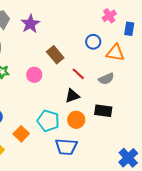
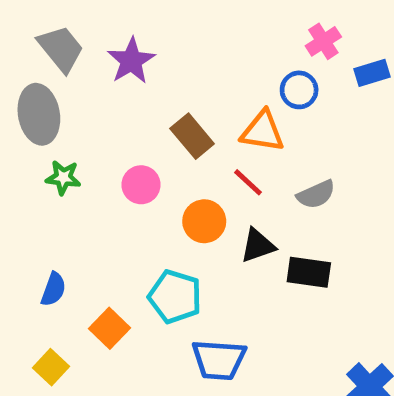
blue rectangle: (129, 29) -> (372, 73), turned 64
blue circle: (93, 42) -> (299, 90), moved
orange triangle: (115, 53) -> (263, 131), moved
black triangle: (72, 96) -> (258, 246), moved
orange circle: (76, 120) -> (204, 221), moved

